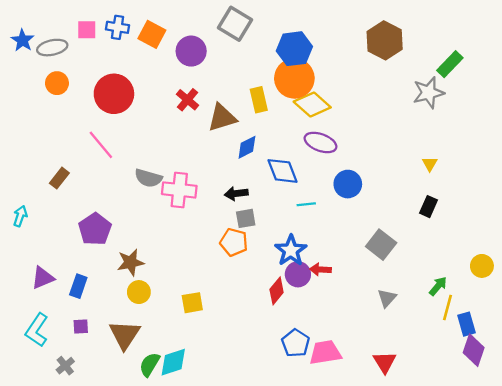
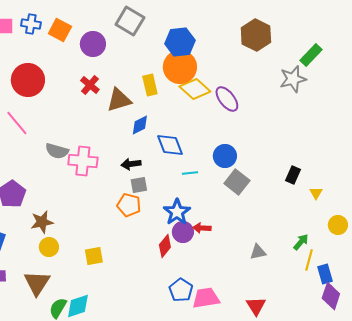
purple ellipse: (320, 142) -> (227, 99), moved, turned 32
yellow triangle: (430, 164) -> (316, 193), moved
gray square: (381, 245) -> (237, 182), moved
gray triangle: (387, 298) -> (258, 252), turned 36

